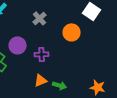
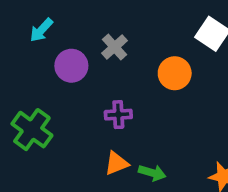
purple circle: (18, 45) -> (71, 66), moved

